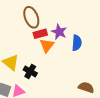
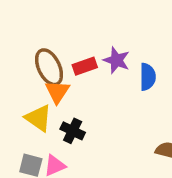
brown ellipse: (31, 17) -> (49, 67), moved
orange triangle: (47, 45) -> (57, 92), moved

